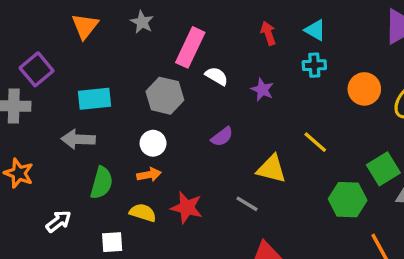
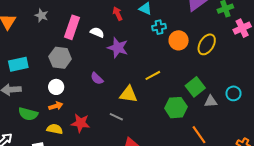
cyan cross: (314, 65) -> (159, 27), moved
white semicircle: (217, 76) -> (97, 32), moved
purple star: (262, 90) -> (118, 48), size x1.5
purple semicircle: (222, 137) -> (97, 78), turned 88
yellow line: (315, 142) -> (153, 75), turned -63
green semicircle: (102, 183) -> (28, 114), turned 96

